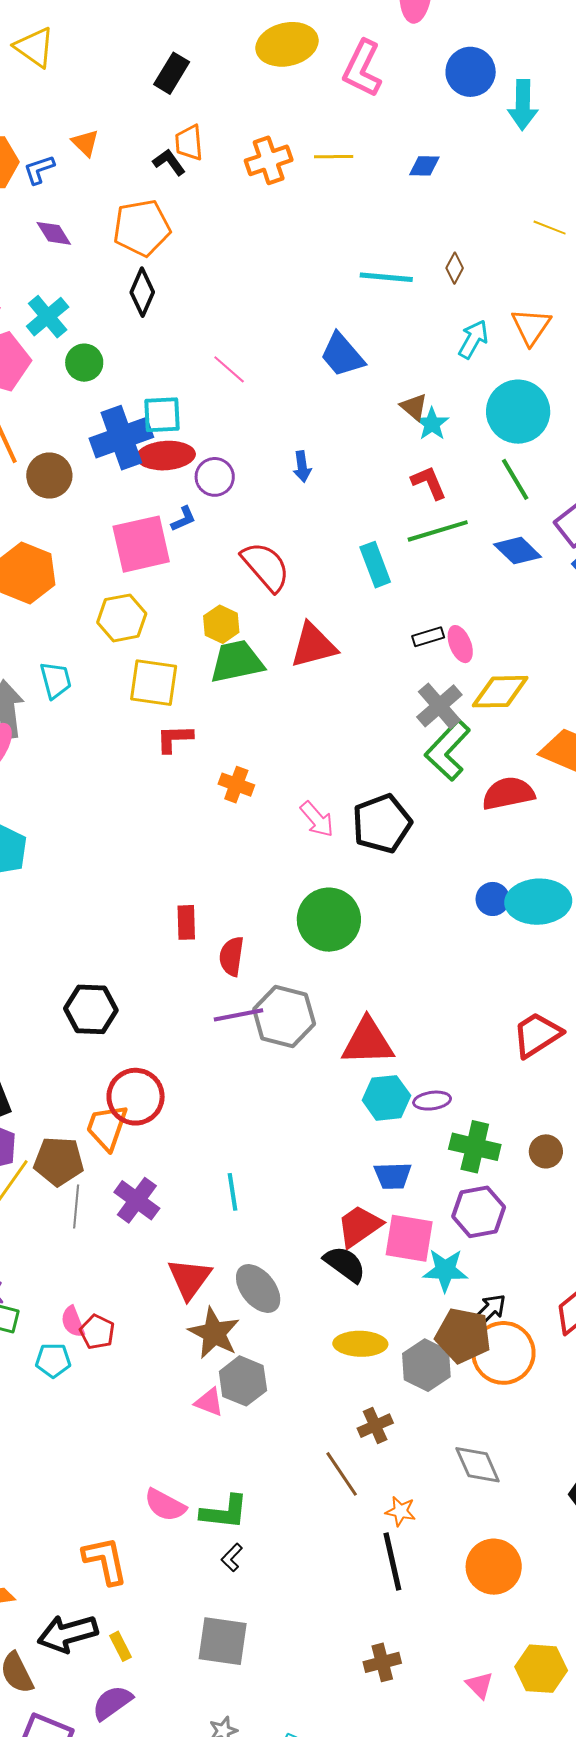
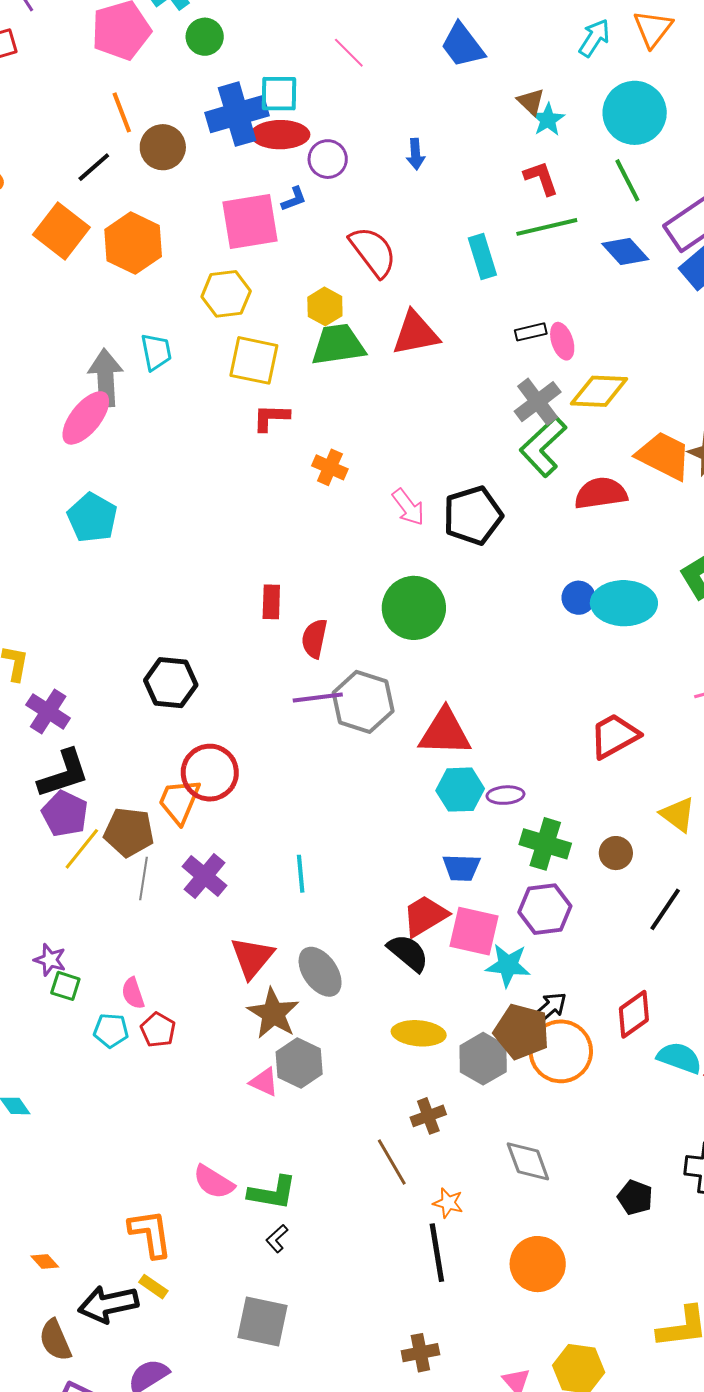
red pentagon: (97, 1332) -> (158, 1030), moved
yellow rectangle: (120, 1646) -> (153, 1287), moved, turned -32

